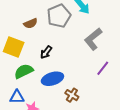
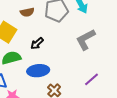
purple line: (103, 68) -> (92, 79), moved

